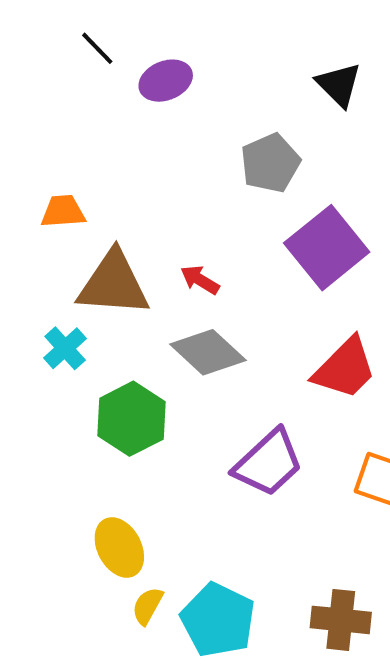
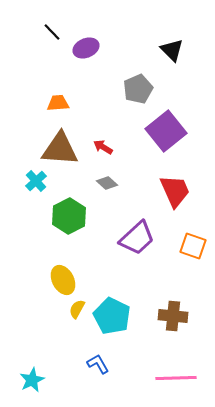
orange trapezoid: (63, 211) -> (58, 103), moved
gray diamond: (208, 352) -> (107, 183), size x0.6
red trapezoid: (345, 368) -> (175, 191), turned -69

